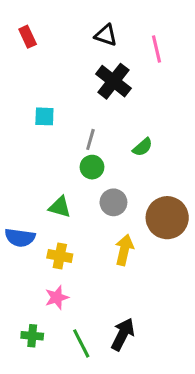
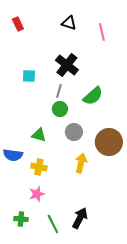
black cross: (113, 81) -> (67, 65), moved
green semicircle: (143, 147) -> (93, 96), size x1.5

